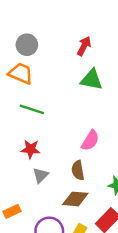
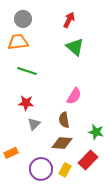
orange trapezoid: (21, 73) -> (18, 42), turned -30
green triangle: (92, 80) -> (75, 47), turned 30

